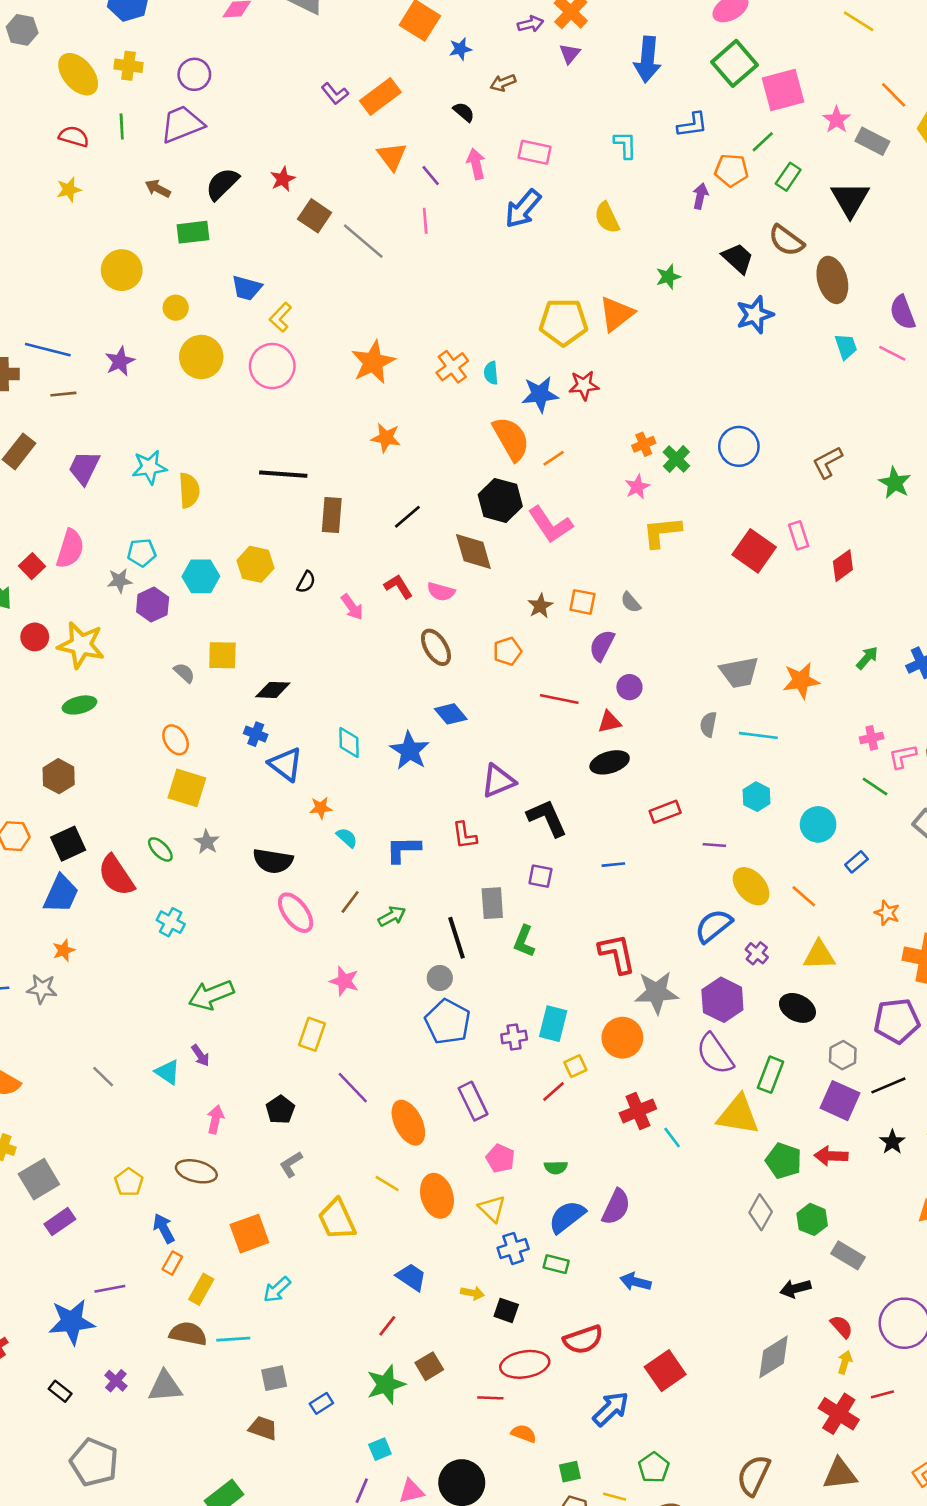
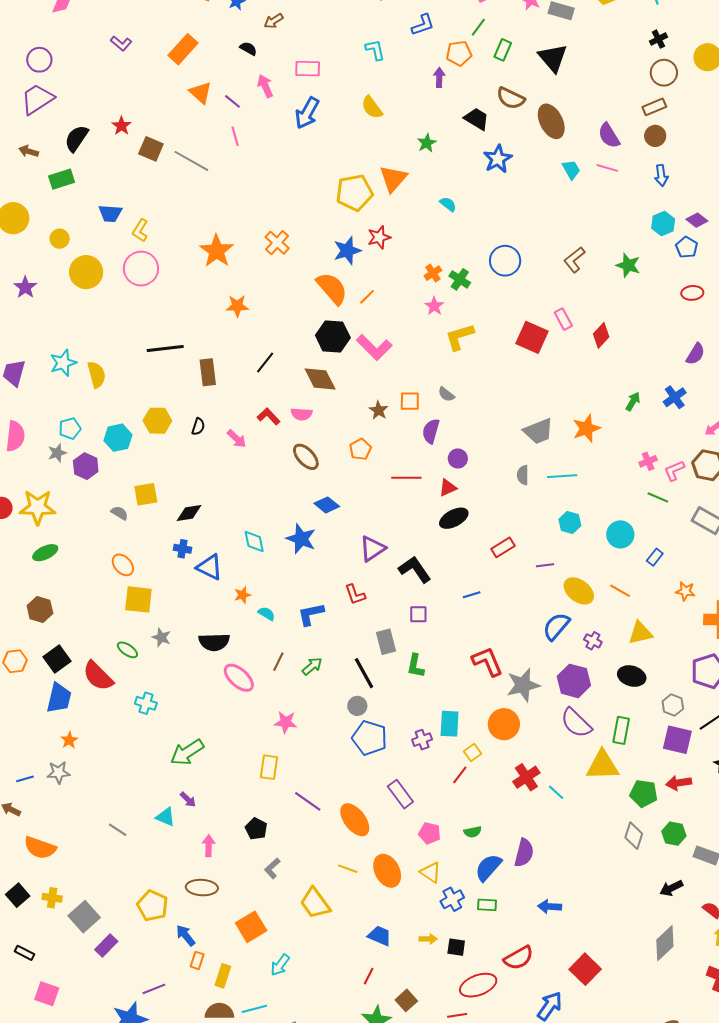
purple L-shape: (335, 94) -> (121, 43), moved
cyan semicircle: (491, 373) -> (448, 204), moved, turned 144
yellow pentagon: (129, 1182) -> (152, 906), size x1.4

